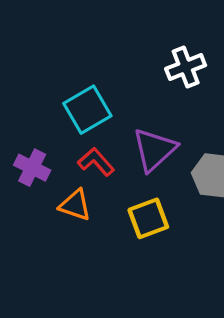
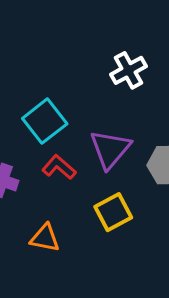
orange triangle: (75, 205) -> (45, 238), moved

